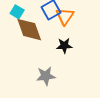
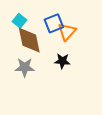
gray star: (46, 76) -> (25, 67), moved

